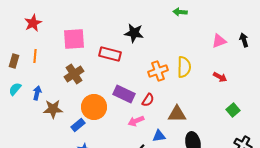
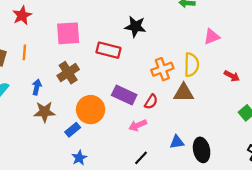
pink triangle: (219, 41) -> (212, 37), moved
blue arrow: (37, 93) -> (37, 87), moved
brown triangle: (177, 114) -> (184, 93), moved
blue triangle: (159, 136) -> (177, 142), moved

